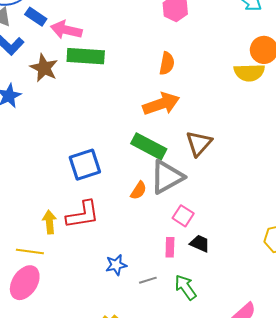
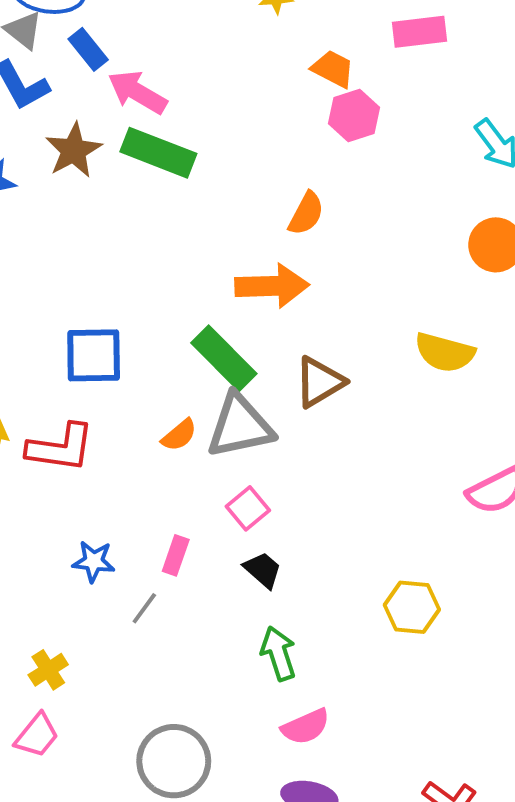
yellow semicircle: (249, 72) -> (445, 352), moved
pink rectangle: (170, 247) -> (176, 555), moved
gray line: (148, 280) -> (144, 608), turned -54
green arrow: (185, 287) -> (278, 653), moved

